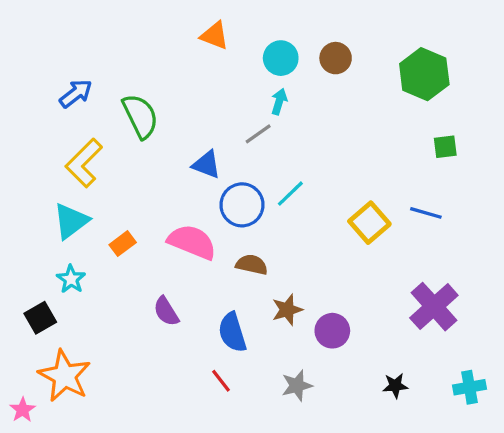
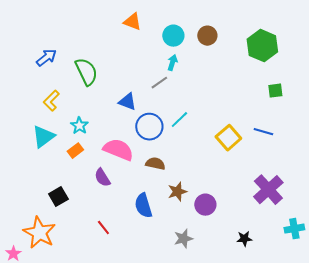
yellow L-shape: (84, 163) -> (51, 101), size x0.7
cyan star: (71, 279) -> (79, 126), moved
purple semicircle: (166, 311) -> (102, 178), moved
black square: (40, 318) -> (58, 197), moved
red line: (221, 381) -> (103, 228), moved
cyan cross: (469, 387) -> (294, 229), moved

